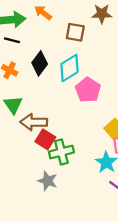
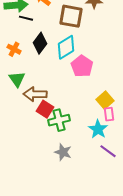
brown square: (75, 32) -> (71, 16), size x1.4
black line: (12, 40) -> (26, 18), moved
gray star: (48, 181) -> (63, 152), moved

